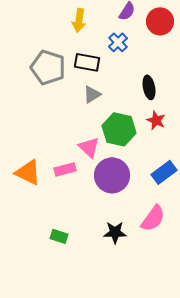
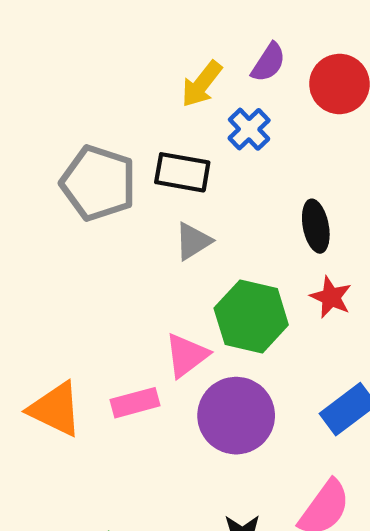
yellow arrow: (79, 20) -> (202, 84), moved, turned 30
pink triangle: (89, 147) -> (187, 355), turned 40

